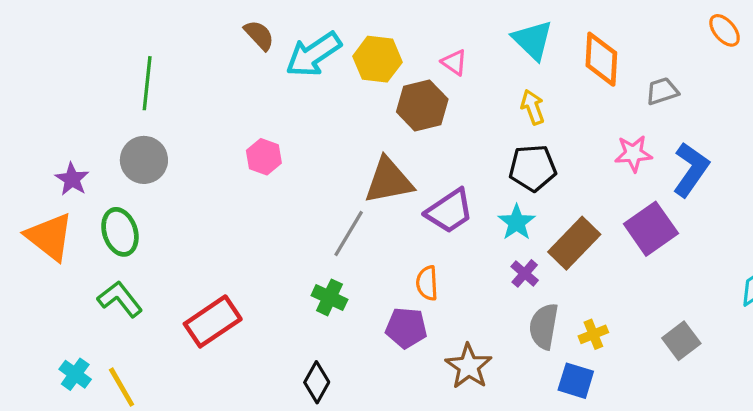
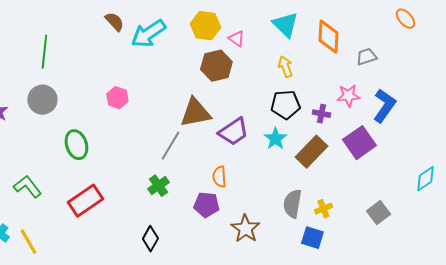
yellow hexagon: (377, 59) -> (205, 26), moved
green ellipse: (120, 232) -> (76, 145), moved
purple cross: (525, 273) -> (321, 114), moved, turned -30
green cross: (329, 297) -> (158, 186), turned 30

